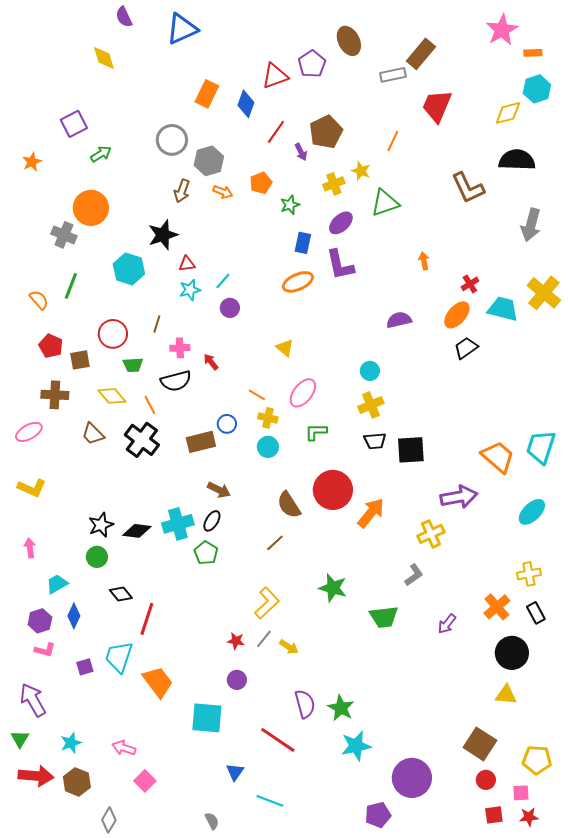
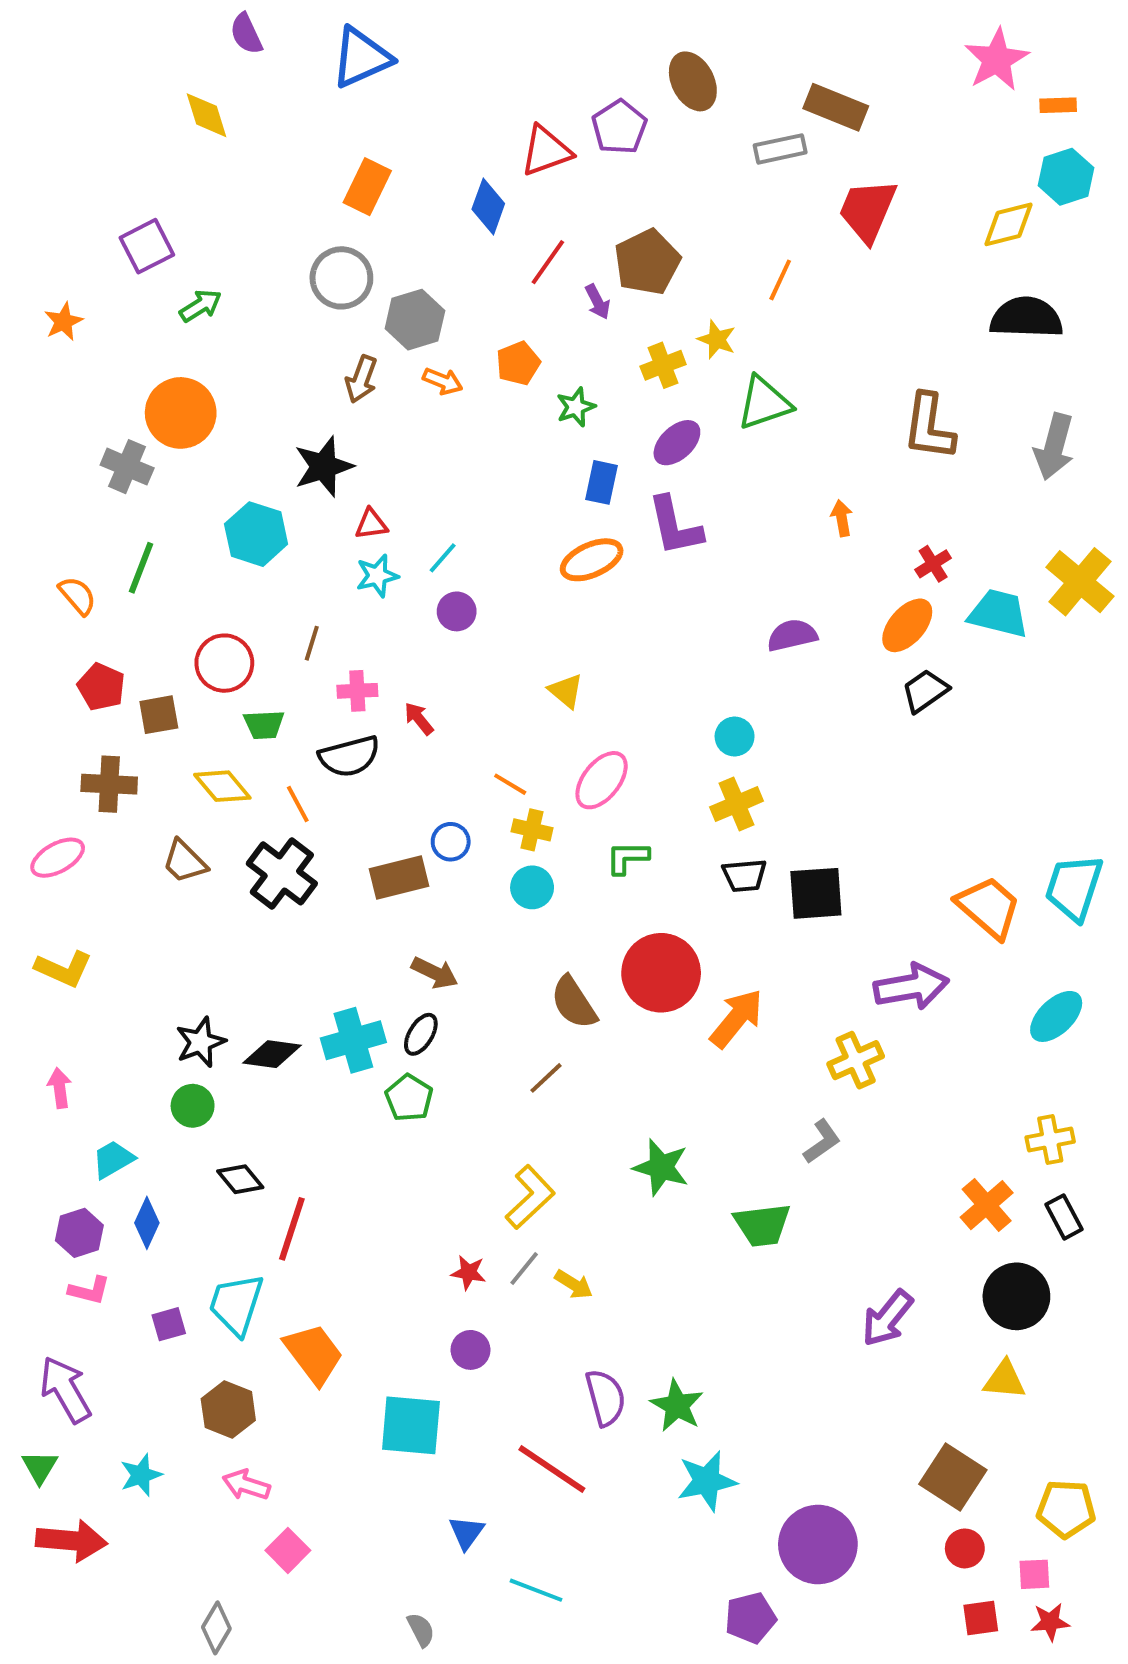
brown rectangle: (421, 54) -> (836, 107), turned 72
orange rectangle: (207, 94) -> (367, 187), moved
brown L-shape: (468, 188) -> (929, 427), moved, turned 33
purple arrow: (447, 624) -> (887, 1318), moved, size x1.4
brown hexagon: (77, 782) -> (228, 1409), moved

